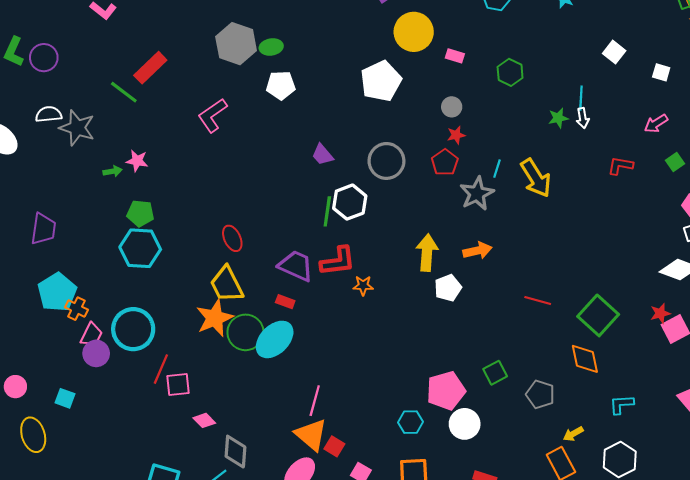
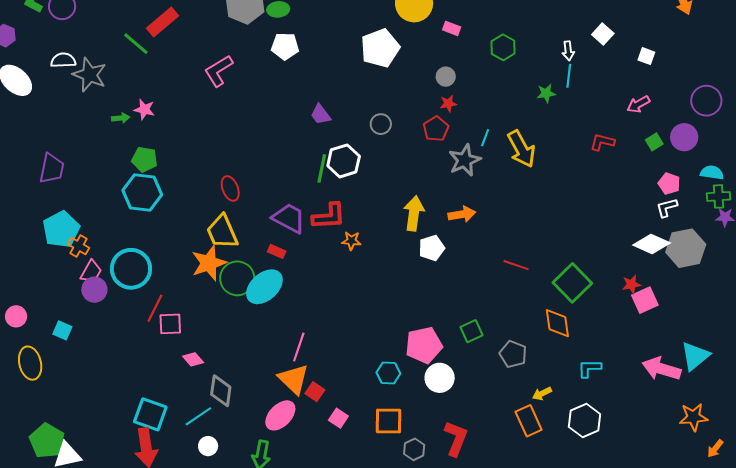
white arrow: (583, 118) -> (568, 51), moved
gray circle: (386, 161) -> (381, 124), size x0.6

